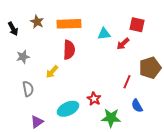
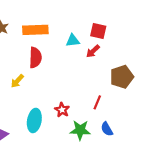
red square: (137, 25) -> (98, 31), moved
red line: (127, 82) -> (97, 102), moved
blue semicircle: (137, 106) -> (107, 129), moved
cyan ellipse: (68, 109) -> (34, 120), turned -55

